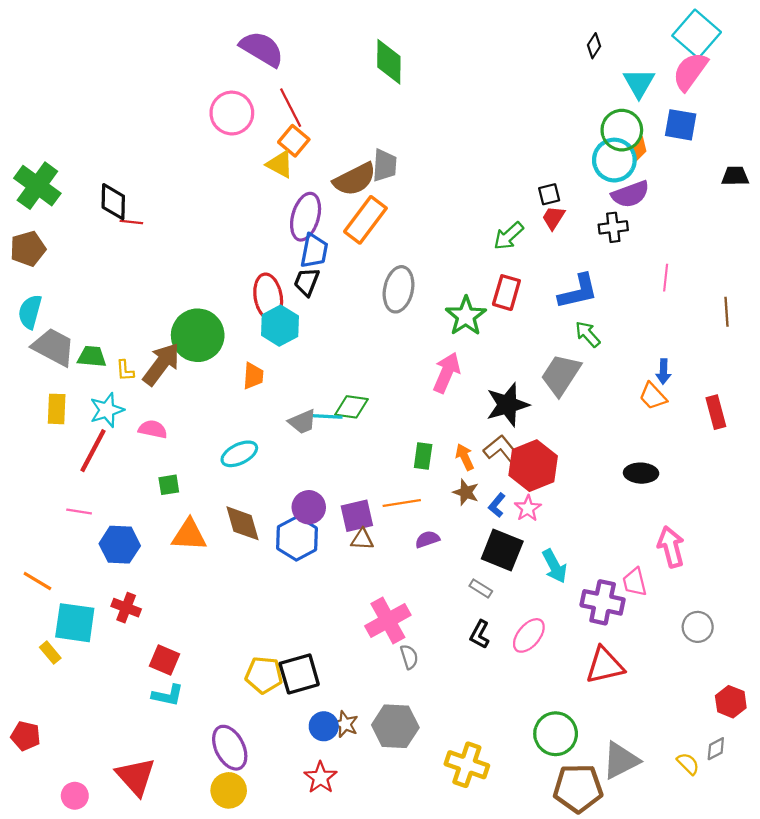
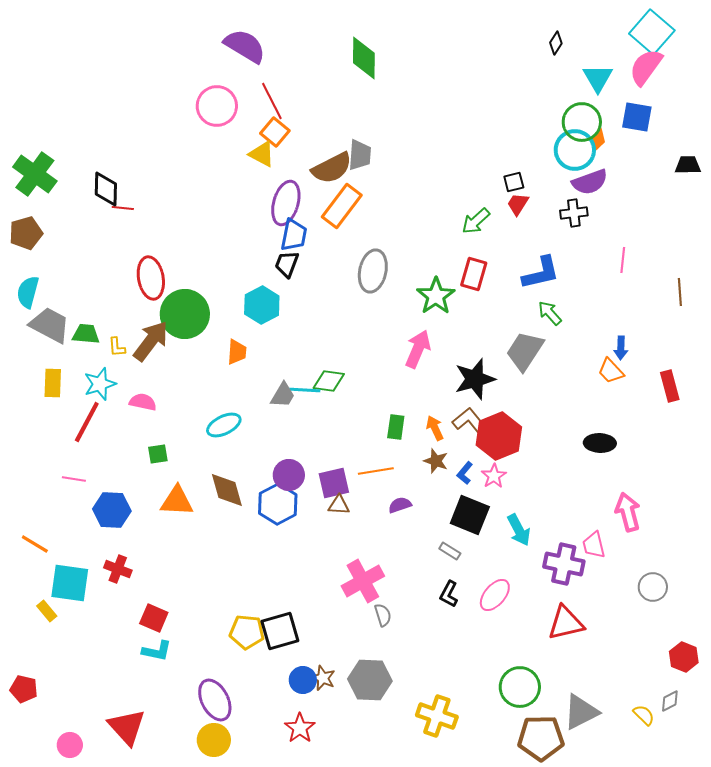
red ellipse: (268, 297) -> (151, 278), moved
gray trapezoid: (302, 422) -> (283, 395), turned -36

